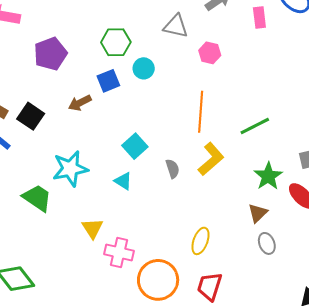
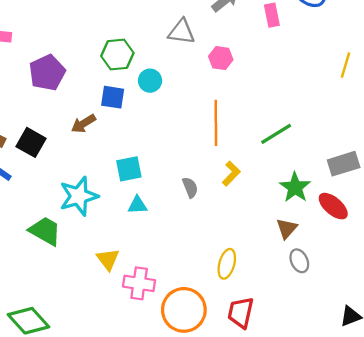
blue square: (108, 81) -> (113, 97), turned 35
cyan square: (135, 146) -> (129, 169), moved, turned 35
yellow L-shape: (211, 159) -> (231, 174), size x0.7
cyan triangle: (123, 181) -> (137, 205), turned -30

